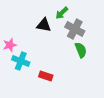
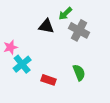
green semicircle: (81, 50) -> (79, 73), moved
cyan cross: (21, 61) -> (22, 64), turned 30

